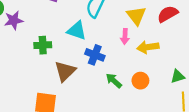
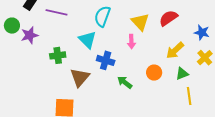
cyan triangle: (77, 30) -> (87, 40), turned 30
yellow arrow: (148, 47) -> (175, 50), moved, turned -30
orange circle: (140, 81) -> (154, 73), moved

